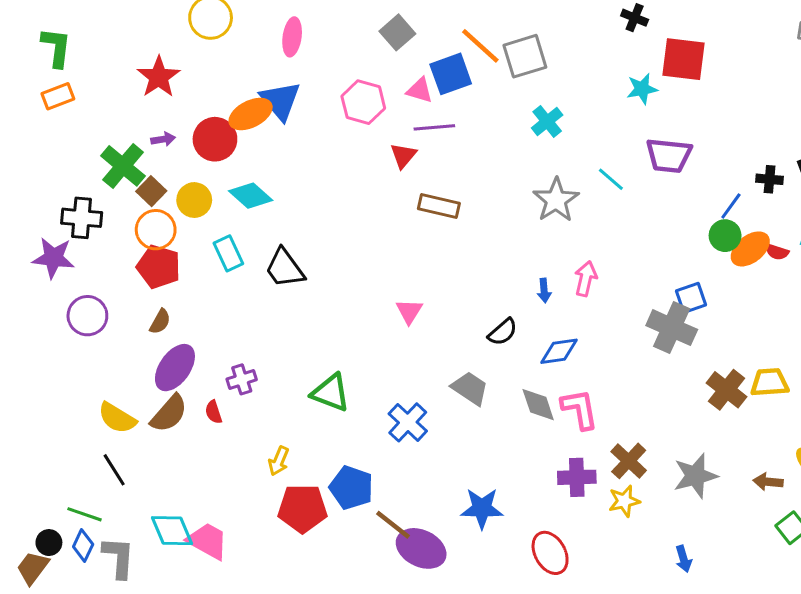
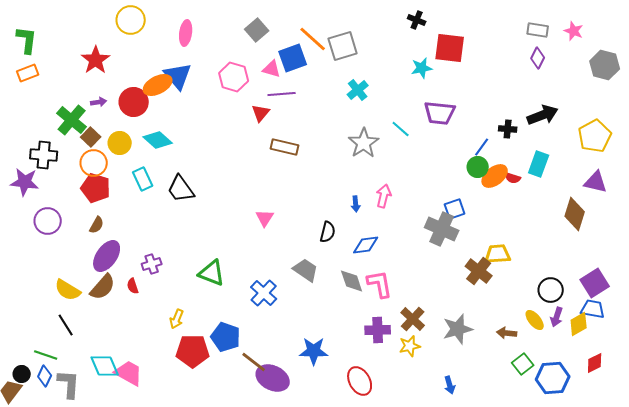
black semicircle: (503, 332) -> (328, 232), turned -35
yellow trapezoid: (770, 382) -> (498, 254), moved

